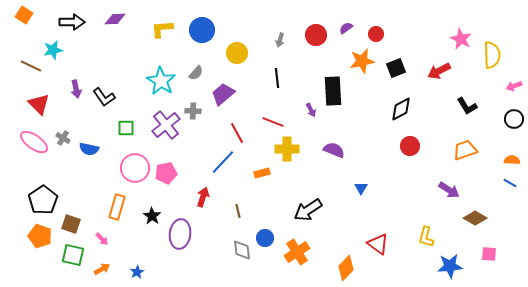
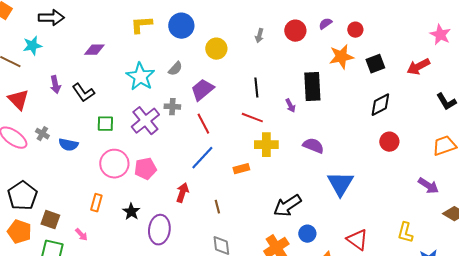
purple diamond: (115, 19) -> (94, 50), moved
black line: (277, 78) -> (256, 88), moved
red line: (237, 133) -> (203, 124), moved
blue triangle: (361, 188) -> (340, 184), size x2.0
orange rectangle: (117, 207) -> (96, 203), size x0.7
blue circle: (265, 238) -> (307, 234), moved

